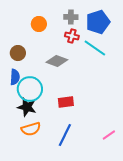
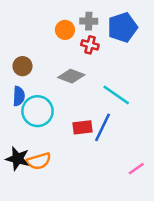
orange circle: (39, 24) -> (65, 30), moved
cyan line: (95, 48) -> (116, 95), moved
black star: (27, 107) -> (17, 159), moved
blue line: (65, 135) -> (102, 127), moved

